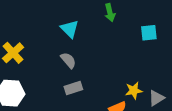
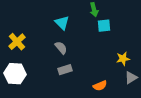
cyan square: (149, 33) -> (104, 26), moved
yellow star: (134, 91) -> (123, 59), moved

